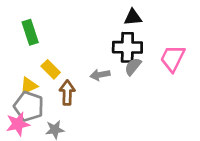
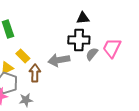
gray semicircle: (133, 67) -> (92, 54), moved
gray arrow: (100, 75) -> (59, 60), size x1.5

